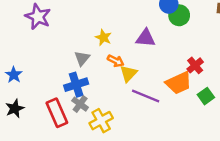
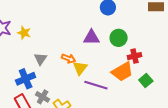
green circle: (179, 15) -> (119, 38), moved
yellow star: (103, 37) -> (24, 33), moved
red cross: (195, 65) -> (135, 56), turned 32
blue cross: (76, 85) -> (26, 79), moved

